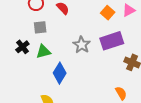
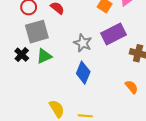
gray square: (40, 27) -> (37, 32), size x1.6
blue diamond: (60, 73) -> (83, 73), moved

